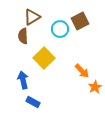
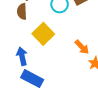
blue rectangle: (33, 102) -> (32, 79), size x1.5

